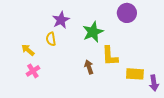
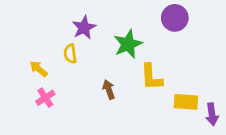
brown arrow: (89, 67) -> (109, 89), moved

